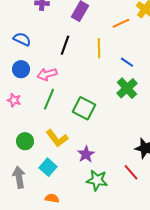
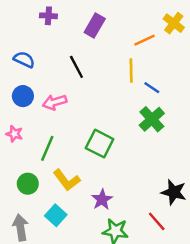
black line: (65, 45) -> (76, 67), turned -48
yellow line: (99, 48) -> (131, 71), moved
green line: (49, 99) -> (47, 148), moved

